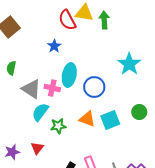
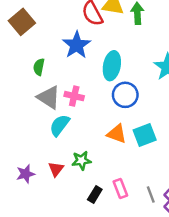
blue star: (54, 46) -> (77, 45), size x1.6
green semicircle: (11, 68) -> (39, 67), moved
cyan ellipse: (69, 75) -> (112, 66), moved
green star: (58, 126) -> (81, 161), moved

